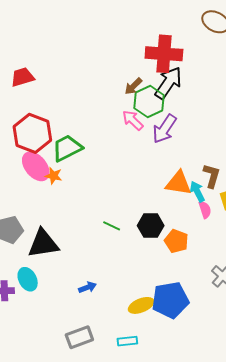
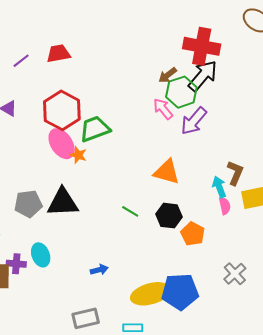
orange triangle: (178, 183) -> (167, 172), moved
black triangle: (43, 244) -> (63, 202), moved
yellow ellipse: (141, 305) -> (150, 294), size x1.5

